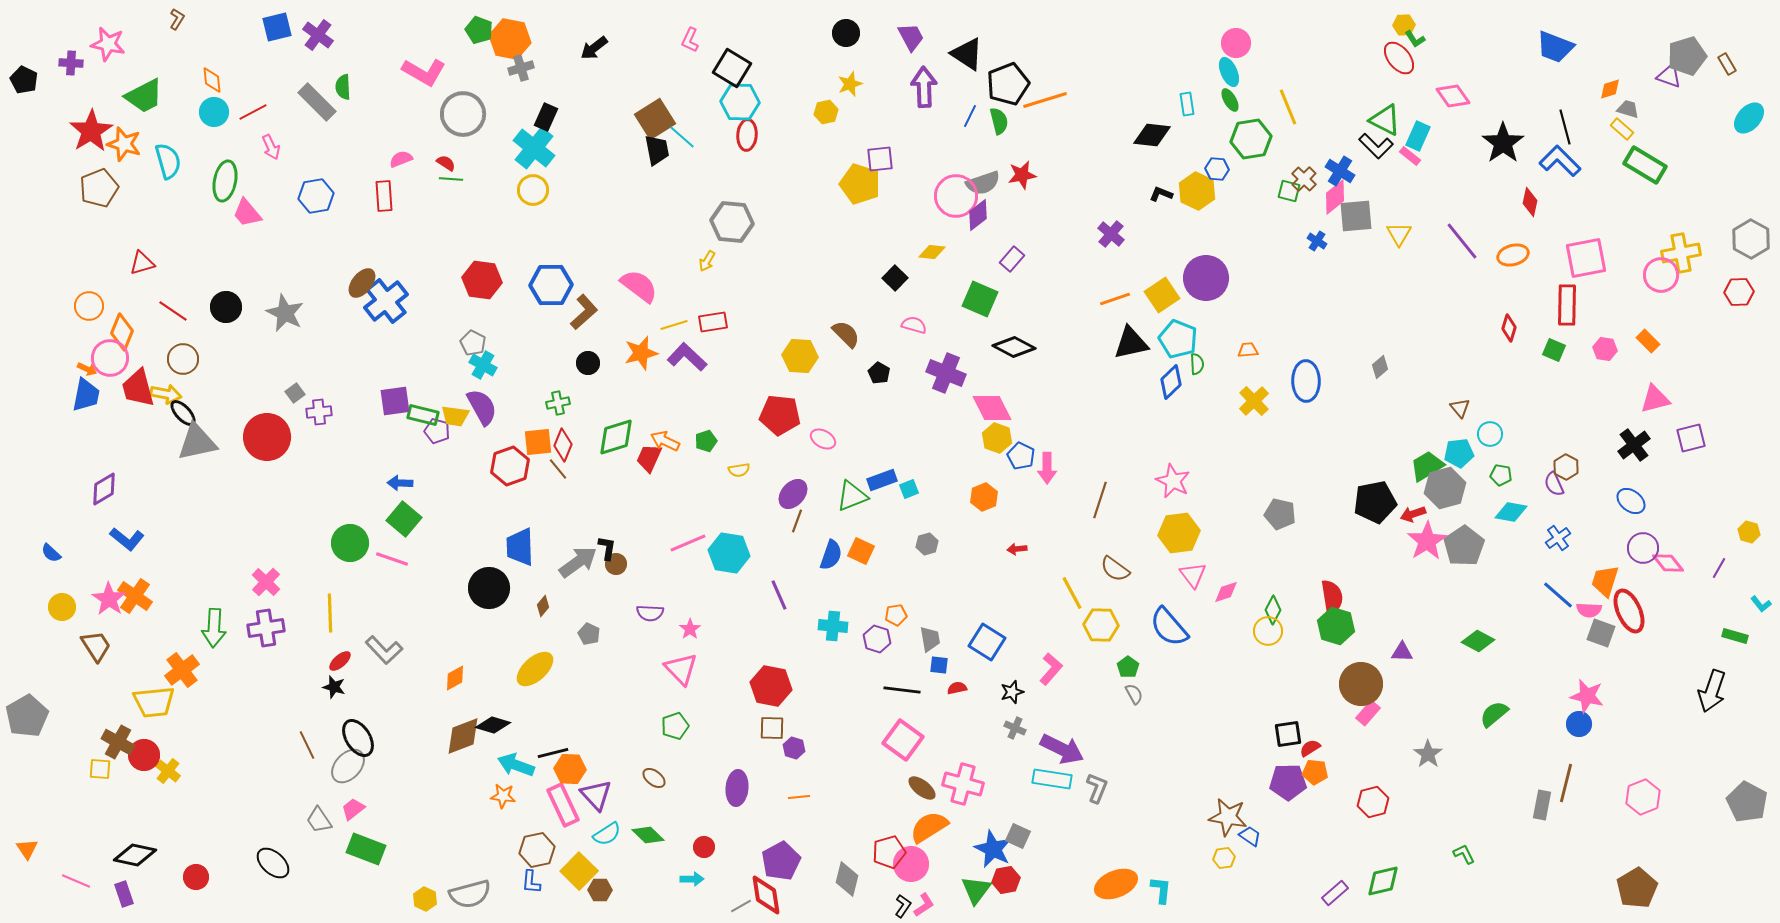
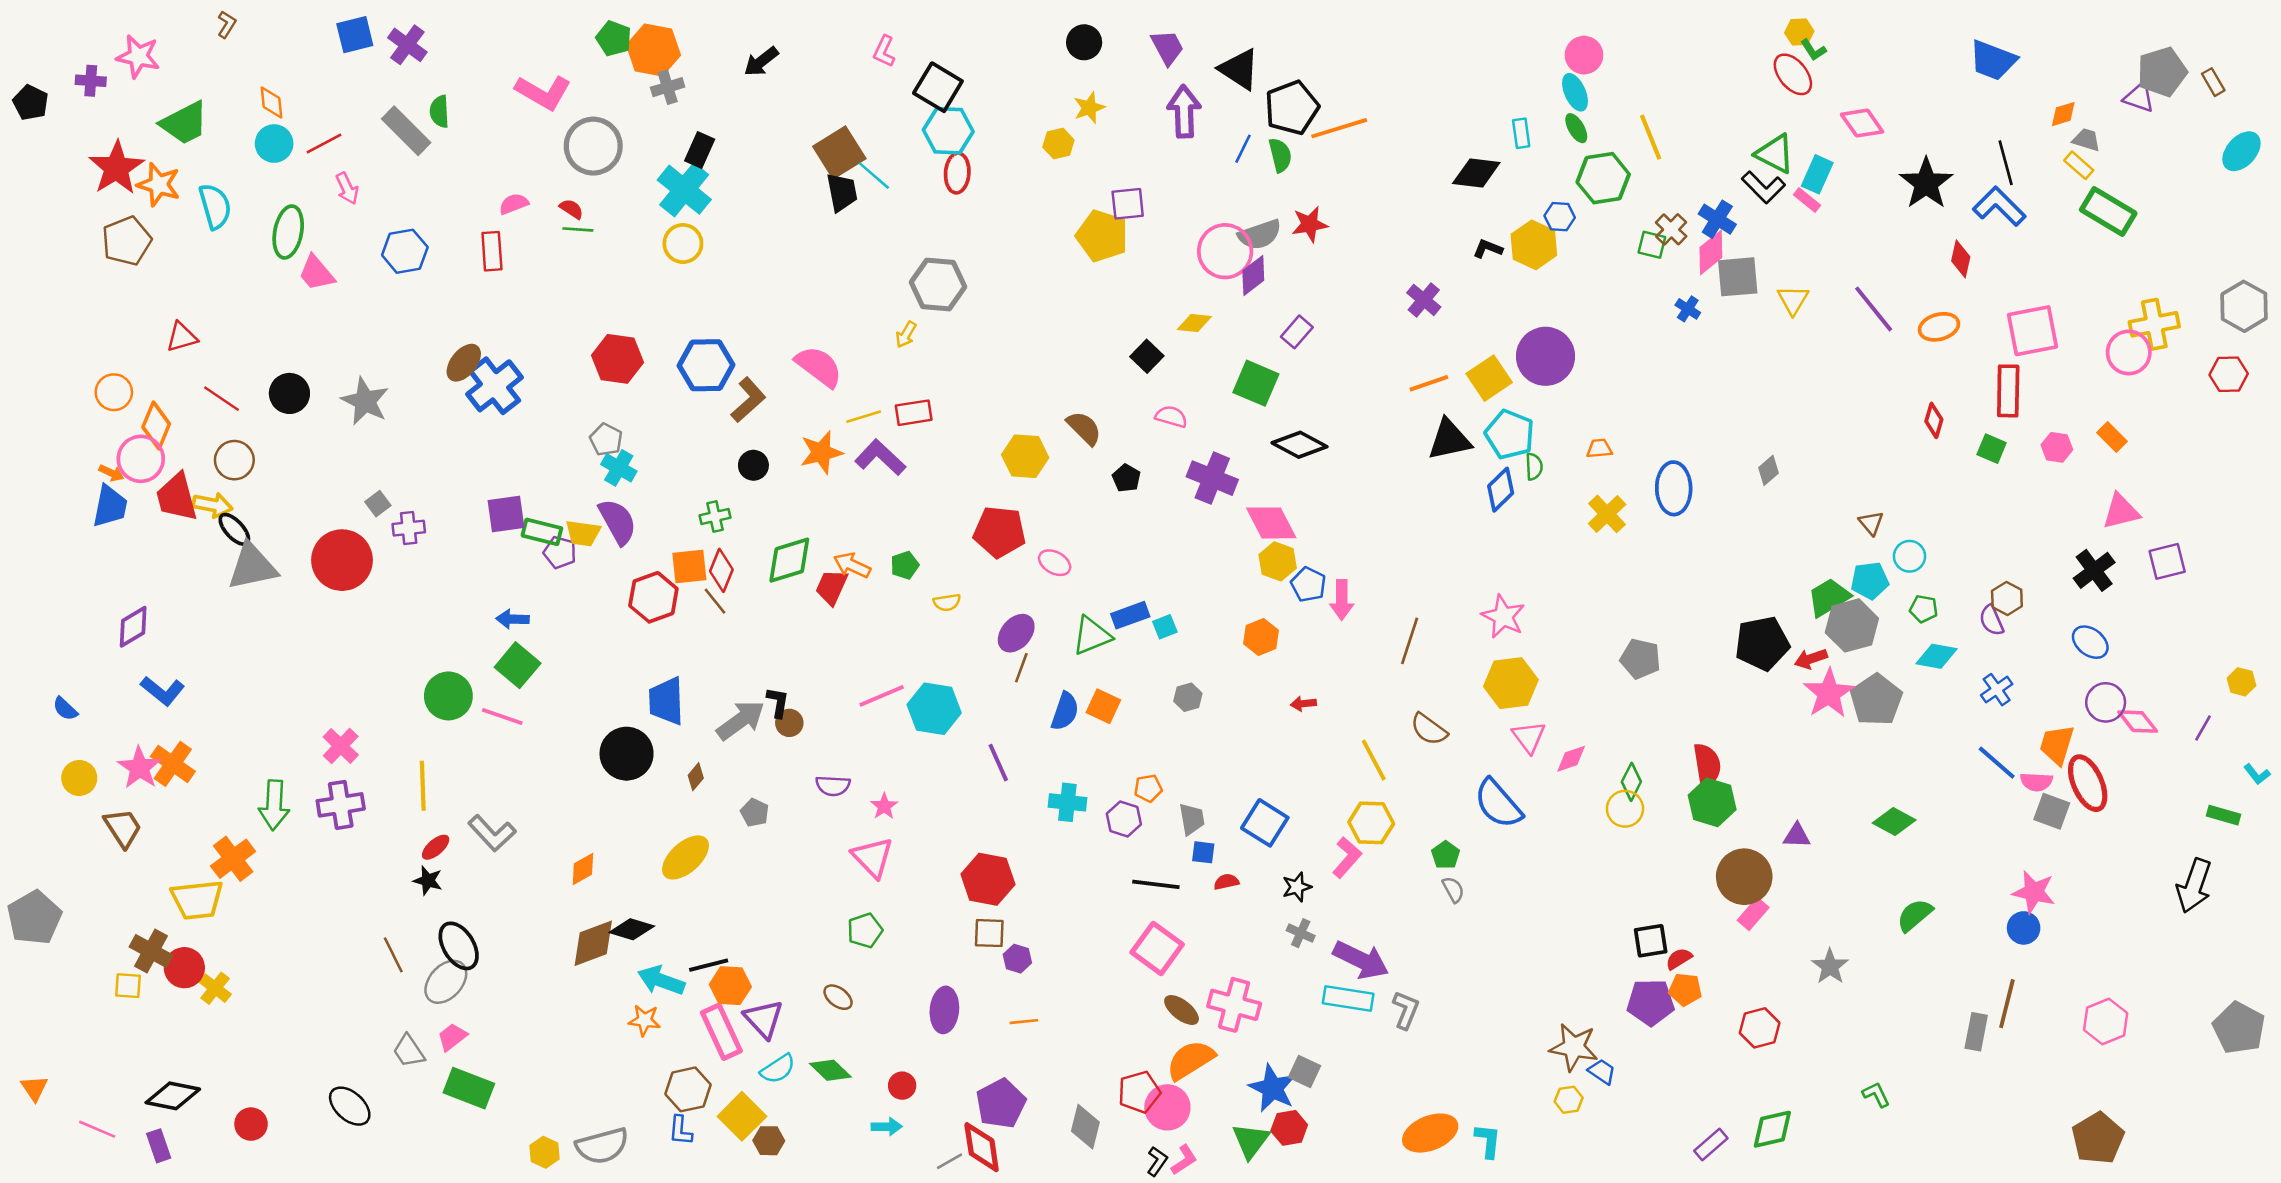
yellow hexagon: (1101, 625) -> (1371, 823), moved

